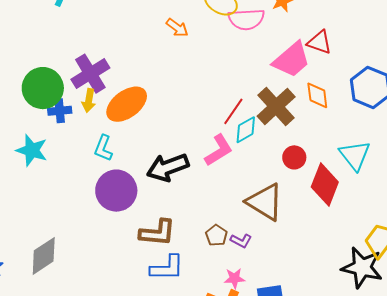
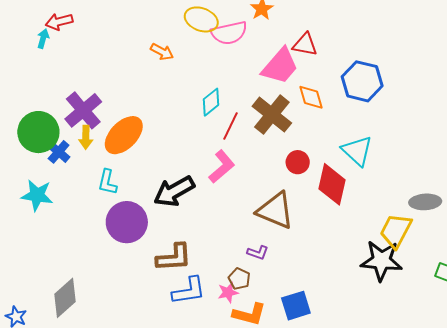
blue cross: (60, 111) -> (59, 152), turned -35
cyan diamond: (246, 130) -> (211, 102), moved
brown pentagon: (216, 235) -> (239, 279), moved
pink star: (234, 278) -> (228, 292), moved

